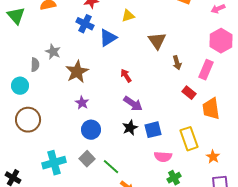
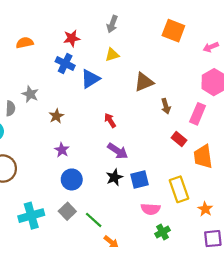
brown triangle: (157, 41) -> (144, 82), turned 42
brown star: (77, 72) -> (56, 116), size x0.6

